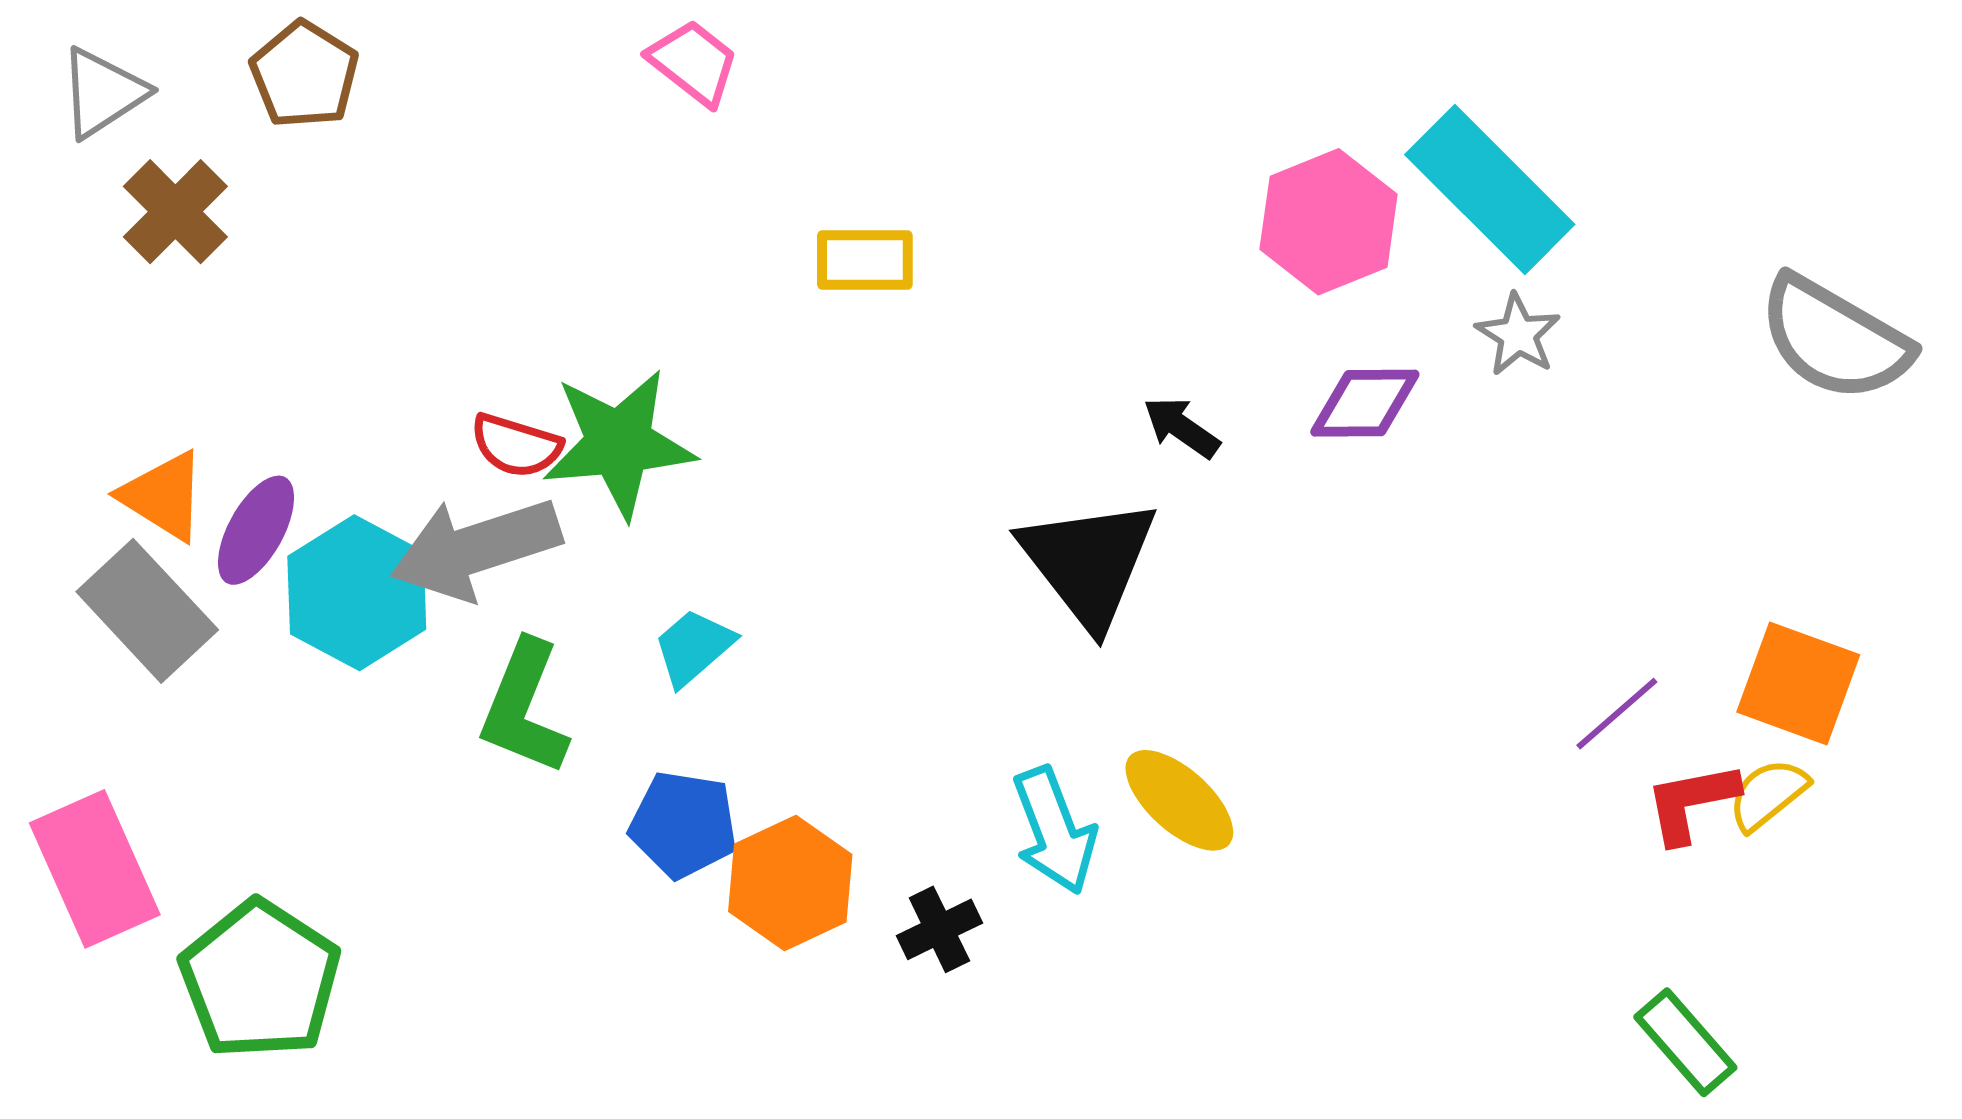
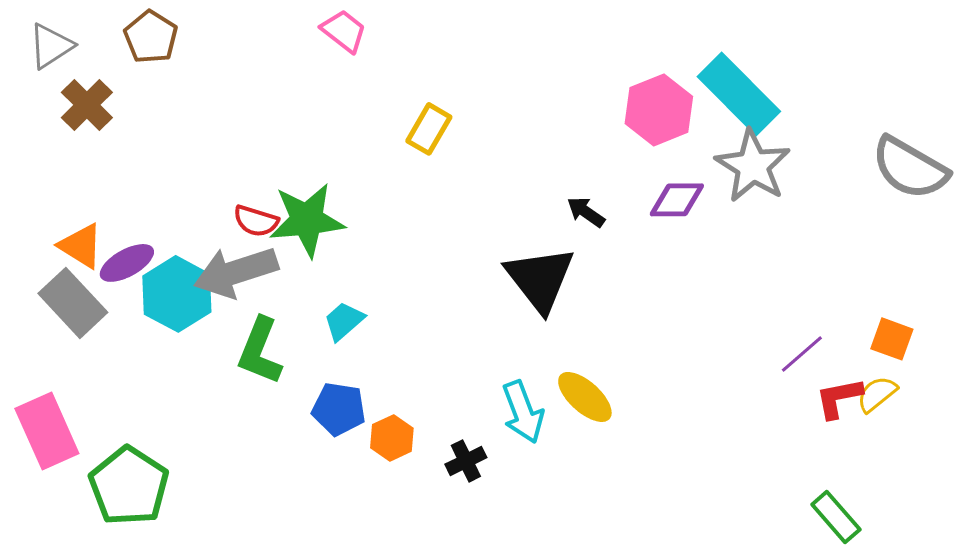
yellow rectangle: (865, 260) -> (429, 129), turned -60
gray star: (1518, 335) -> (753, 166), size x1.8
purple ellipse: (256, 530) -> (127, 263), turned 32
orange square: (1798, 683) -> (892, 339), size x0.7
orange hexagon: (790, 883) -> (392, 438), size x0.7

